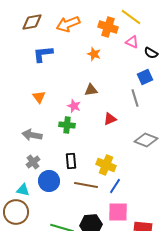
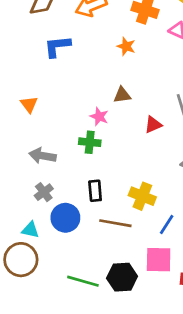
orange triangle: (39, 97) -> (29, 104), moved
red triangle: (110, 119) -> (153, 125), moved
blue line: (115, 186) -> (167, 225), moved

